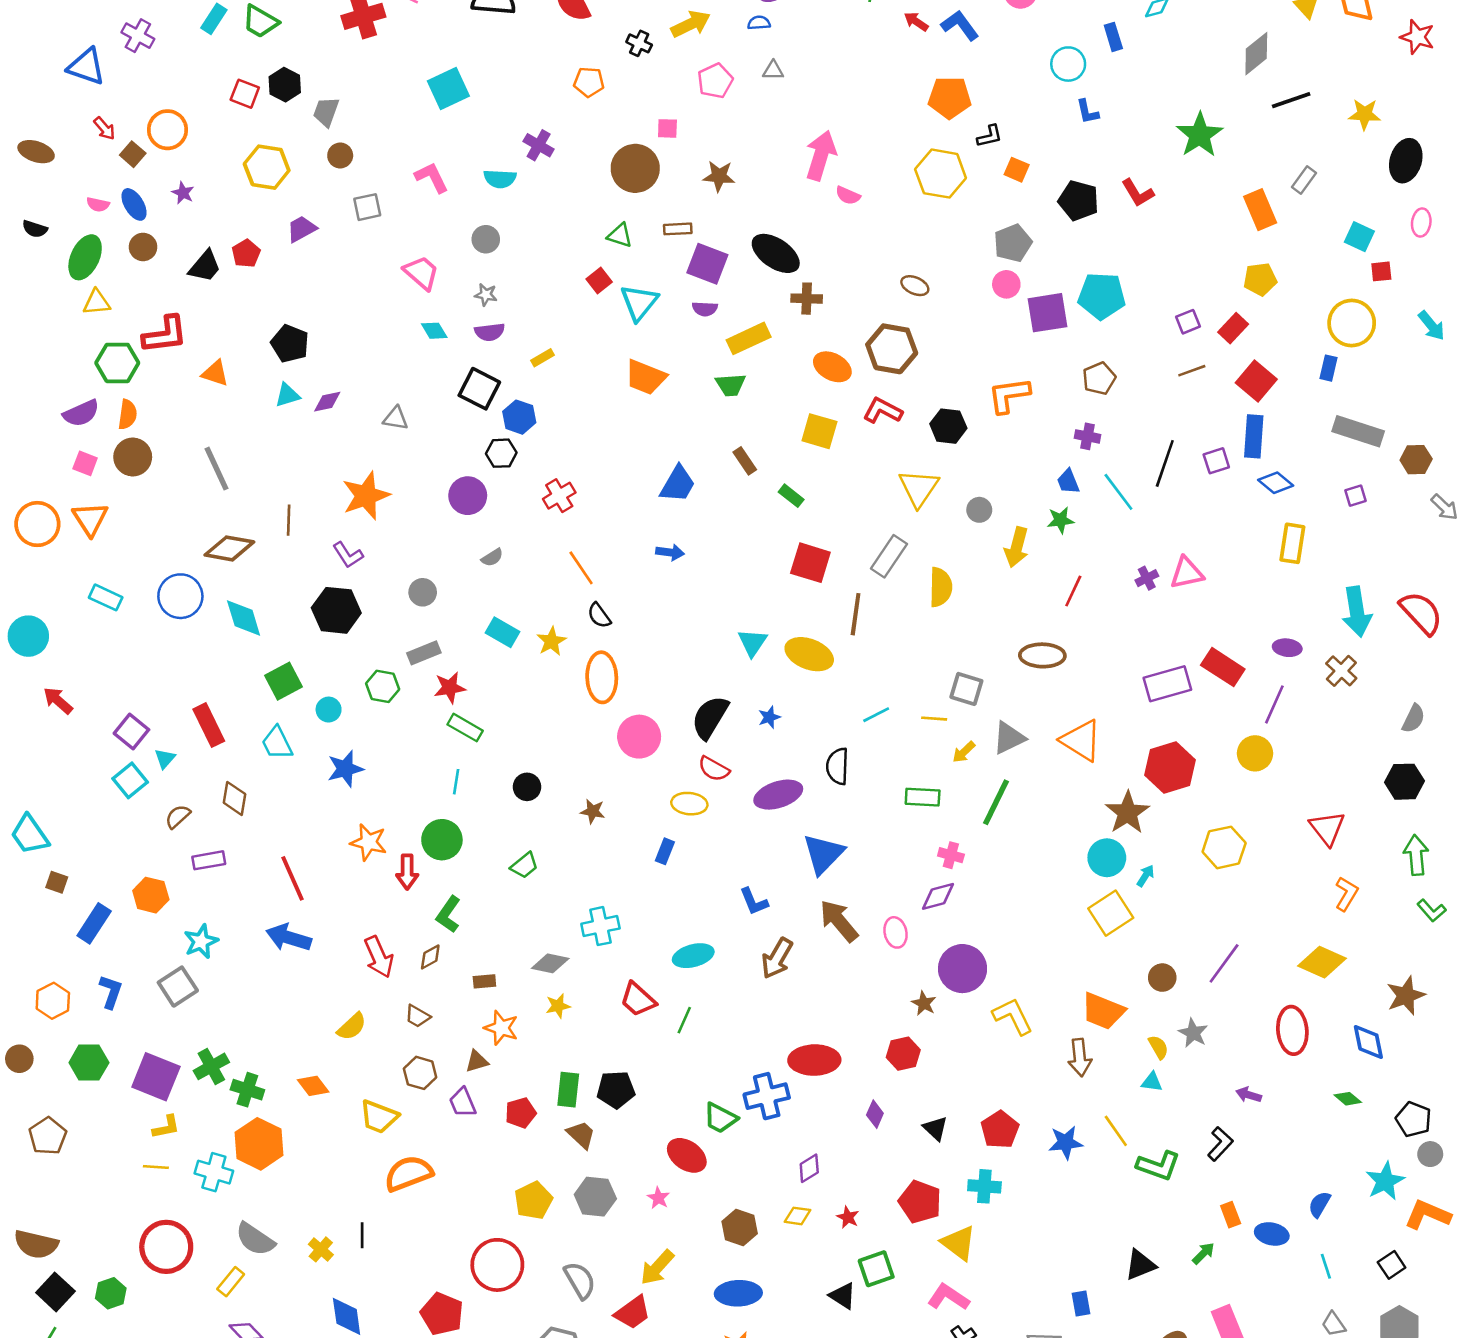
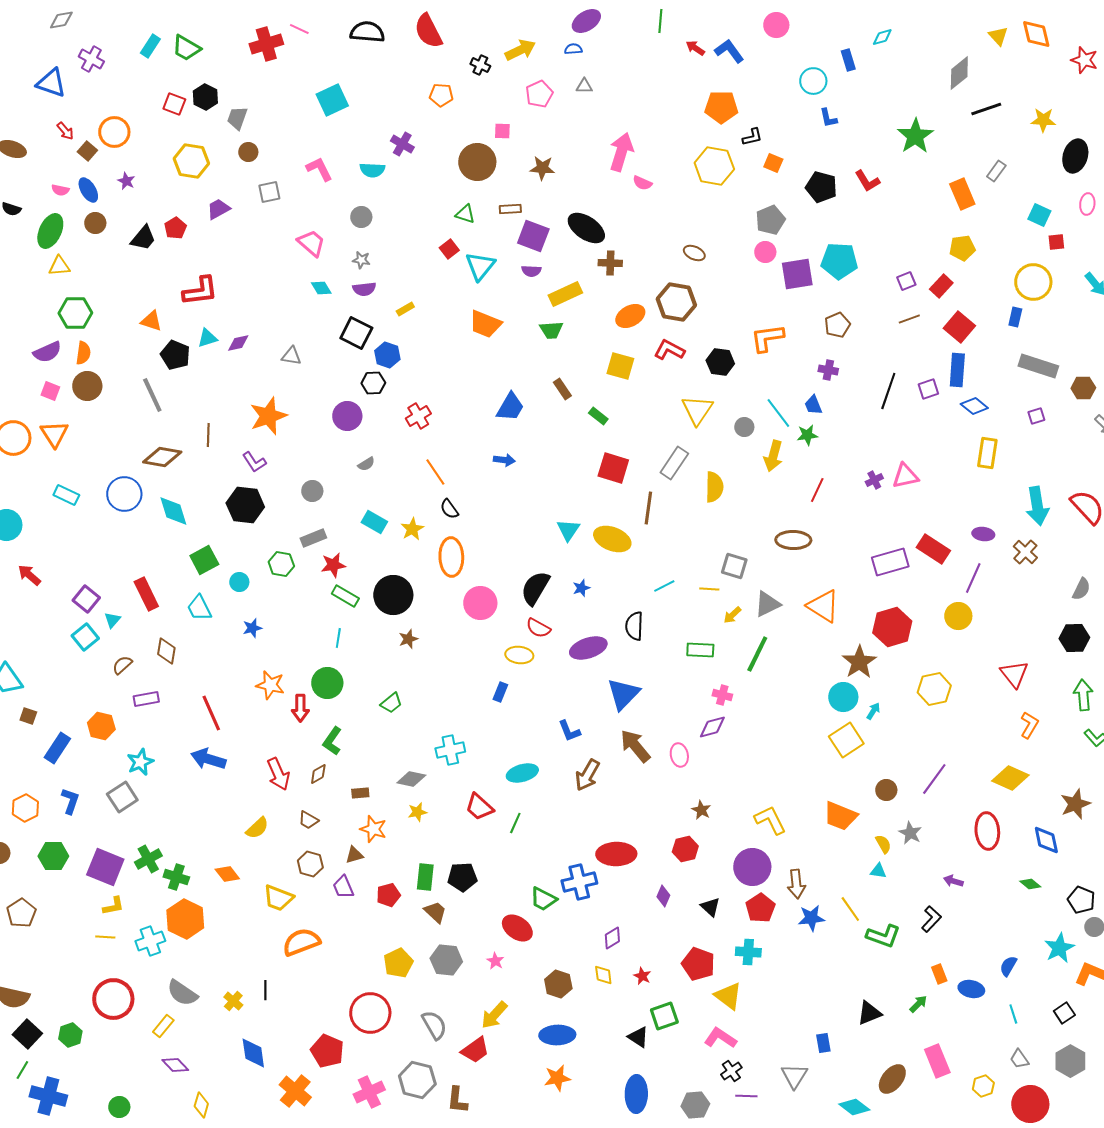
red L-shape: (165, 335) -> (200, 291), moved
black pentagon: (290, 344) -> (175, 355), moved
orange ellipse: (832, 367) -> (630, 316), turned -56
cyan line: (1118, 492) -> (778, 413), moved
blue star: (345, 769) -> (252, 628), size x0.7
black circle: (527, 787) -> (393, 595), moved, size x1.8
brown star: (593, 811) -> (408, 639), moved, turned -30
purple circle: (963, 969) -> (752, 867), moved
brown arrow: (1080, 1057) -> (796, 884), moved
cyan cross: (214, 1172) -> (150, 941), turned -36
yellow diamond: (798, 1216) -> (603, 975), turned 75

